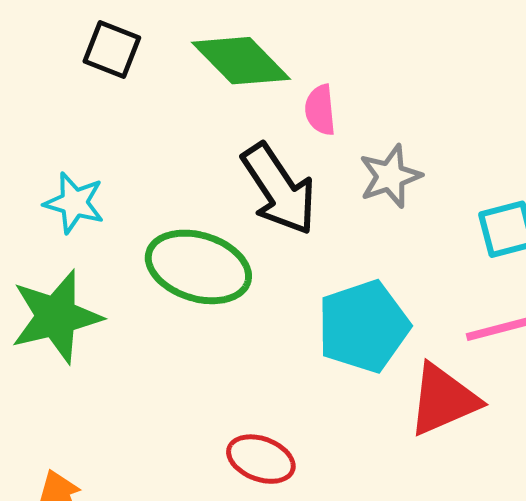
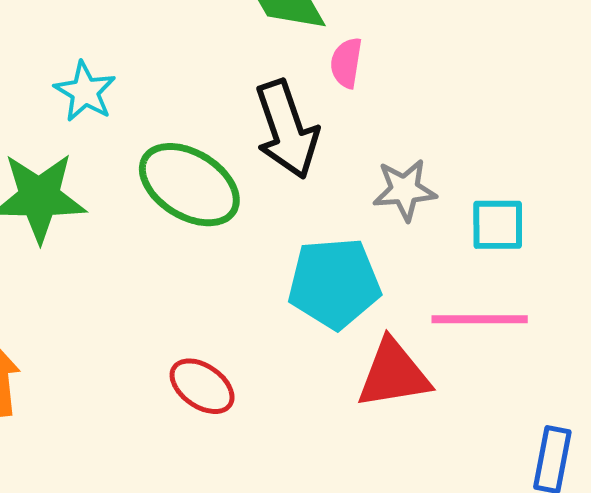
gray star: (390, 176) -> (405, 190), moved

